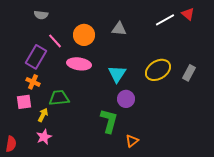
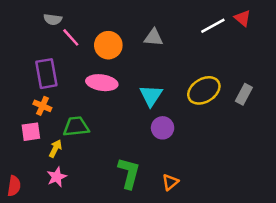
pink line: (55, 41) -> (71, 37), moved
purple rectangle: (36, 57) -> (46, 74), turned -40
green L-shape: (109, 121) -> (129, 173), moved

